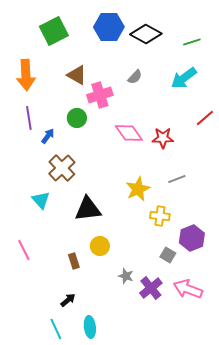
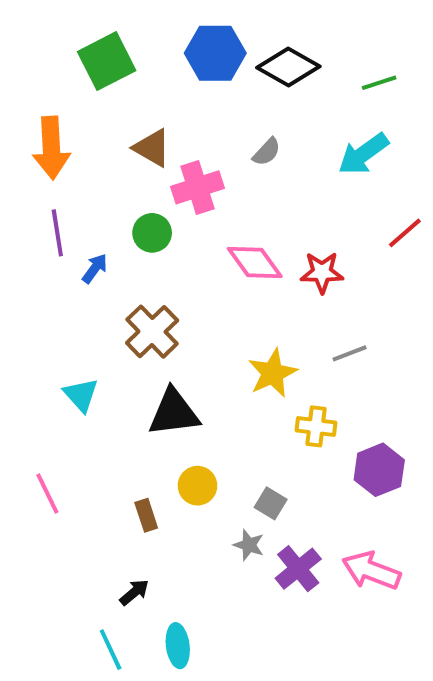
brown cross: (62, 168) -> (152, 332), moved
gray square: (168, 255) -> (271, 503), moved

